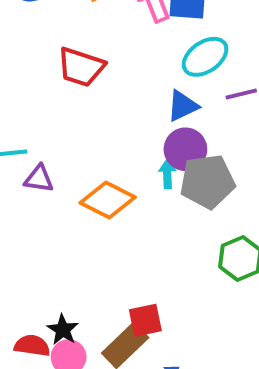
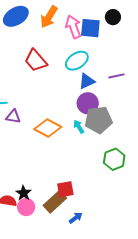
cyan ellipse: (205, 57) -> (77, 61), moved
red trapezoid: (81, 67) -> (36, 60), turned 30
cyan arrow: (167, 174) -> (79, 127), moved, turned -32

